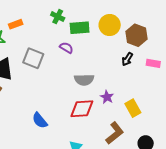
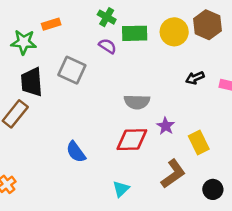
brown hexagon: (137, 35) -> (207, 25), moved
purple semicircle: (66, 48) -> (108, 46), moved
black arrow: (127, 59) -> (195, 78), turned 32

